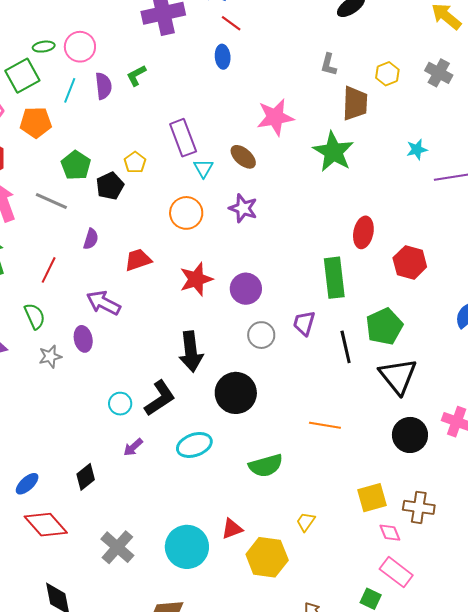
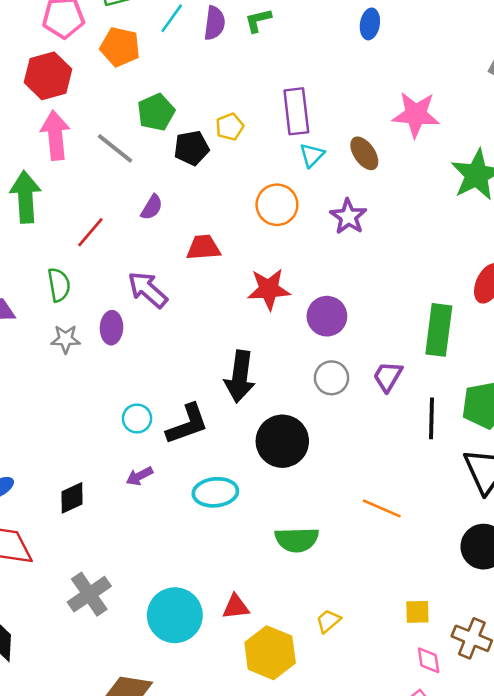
yellow square: (372, 498) -> (417, 612), size x0.7

